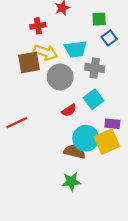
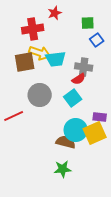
red cross: (38, 26) -> (33, 29), size x1.5
cyan trapezoid: (76, 49) -> (56, 59), moved
gray circle: (60, 77) -> (40, 95), moved
cyan square: (94, 99) -> (73, 98), moved
red semicircle: (69, 110) -> (79, 79), moved

